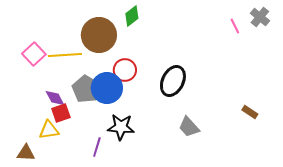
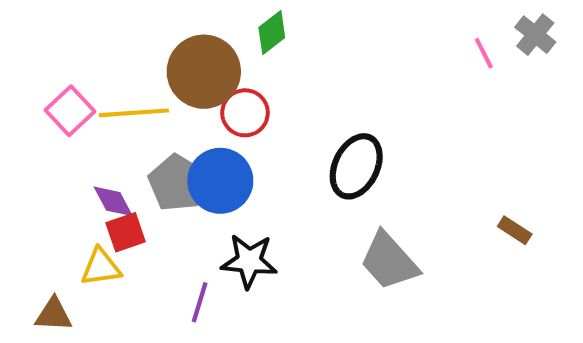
red circle: (125, 70) -> (245, 113), moved
gray trapezoid: (189, 127) -> (389, 261), size x1.4

